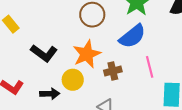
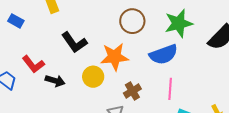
brown cross: (113, 71) -> (132, 91), moved, turned -36
black arrow: (50, 94) -> (55, 81), moved

